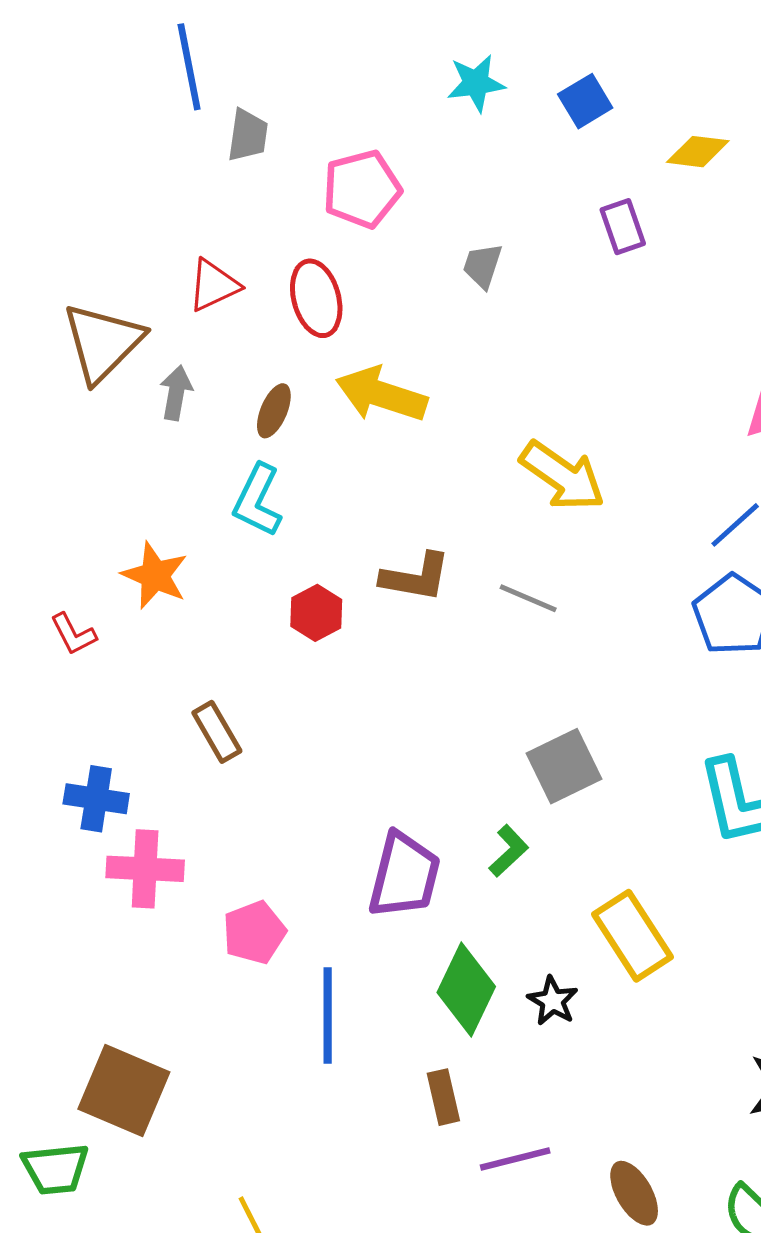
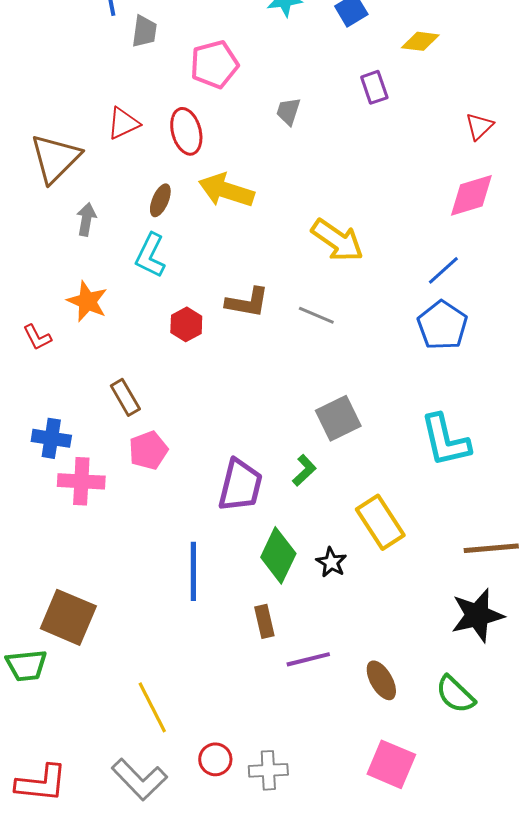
gray arrow: (176, 393) -> (86, 219), moved
pink pentagon: (254, 932) -> (148, 450), moved

